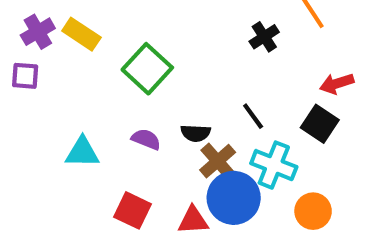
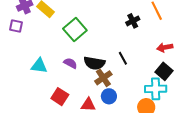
black square: (320, 124) -> (164, 71), moved
black semicircle: (196, 133) -> (94, 63), size x1.5
cyan cross: (274, 165) -> (156, 89), moved, turned -30
blue circle: (234, 198) -> (109, 96), size x0.6

